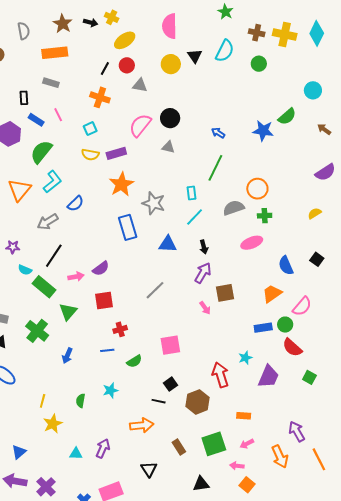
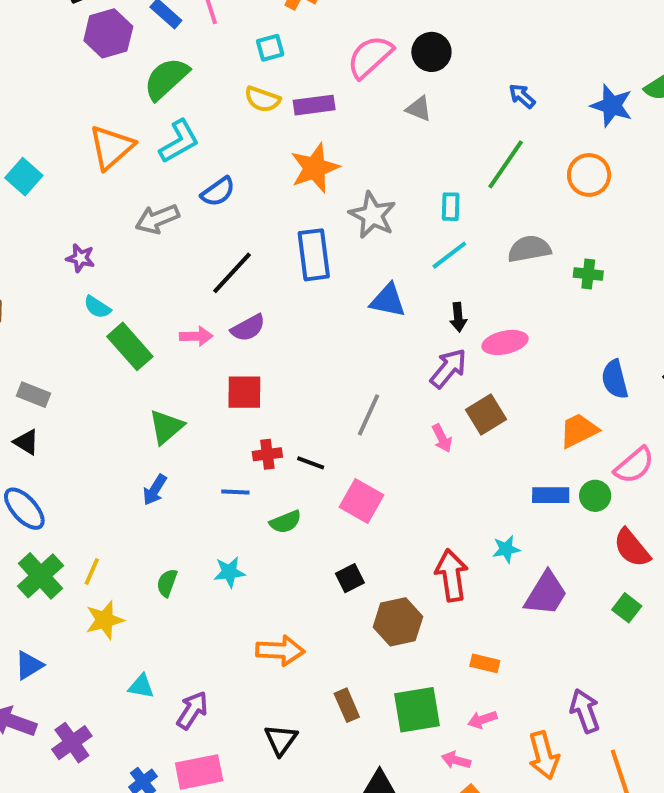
orange circle: (257, 189) -> (589, 175), moved
pink ellipse: (252, 243) -> (505, 342), moved
black line: (54, 256) -> (232, 273), moved
gray line: (155, 290) -> (368, 415), moved, turned -30
brown square: (225, 293) -> (486, 414), turned -30
green triangle: (68, 312) -> (166, 427), moved
green cross: (37, 331) -> (40, 576), moved
pink square: (170, 345) -> (362, 501), turned 30
red semicircle: (292, 347) -> (632, 548), moved
black line: (159, 401) -> (311, 463), moved
purple arrow: (103, 448) -> (192, 710), moved

